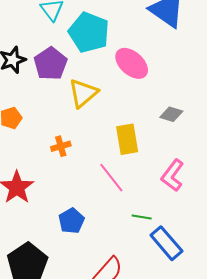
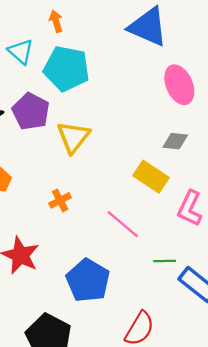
pink ellipse: (132, 63) -> (179, 85), moved, turned 36
yellow rectangle: (127, 139) -> (151, 177), moved, turned -36
blue pentagon: (71, 221) -> (88, 280), size x1.5

